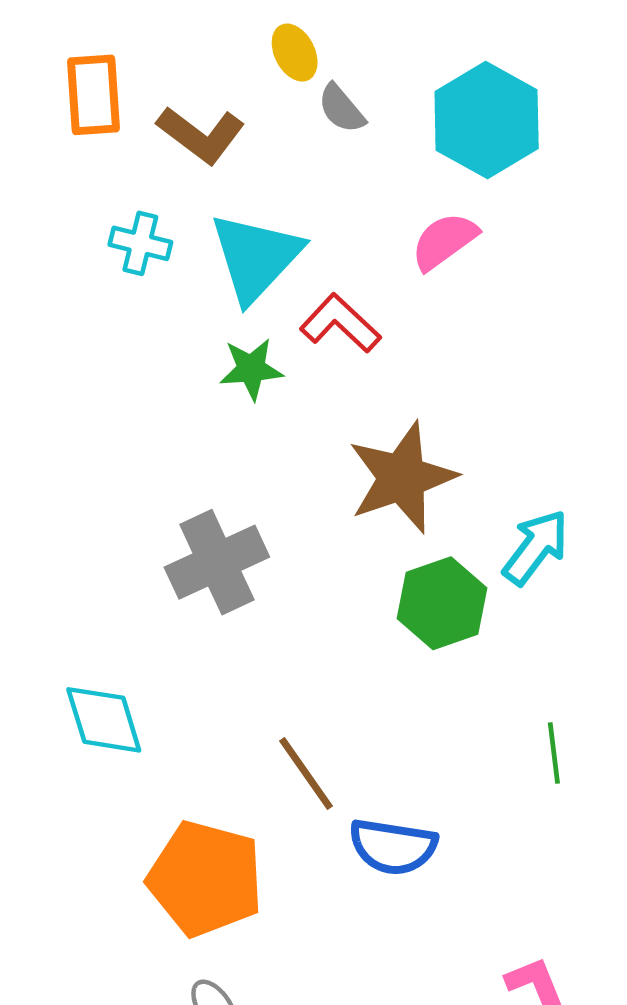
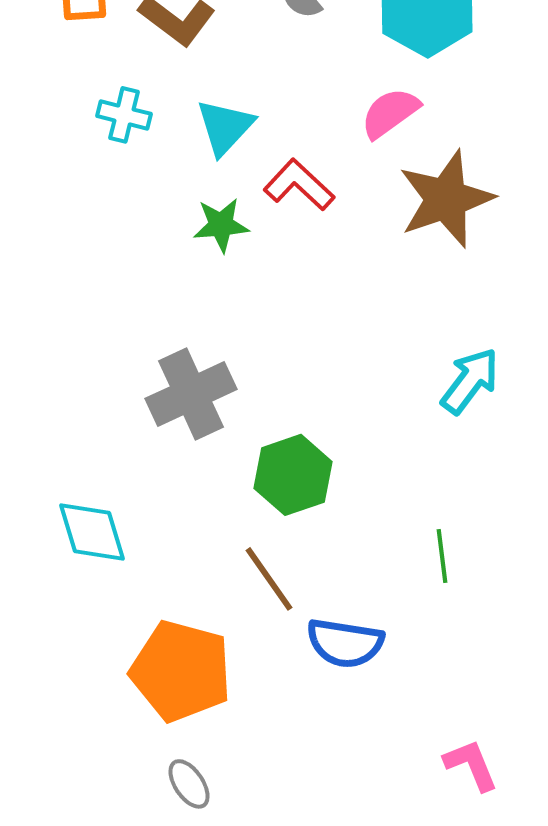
cyan triangle: (256, 257) -> (225, 127), size x0.7
brown star: (402, 478) -> (446, 199), moved
green hexagon: (442, 603) -> (293, 475), moved
green line: (554, 753) -> (442, 556), moved

